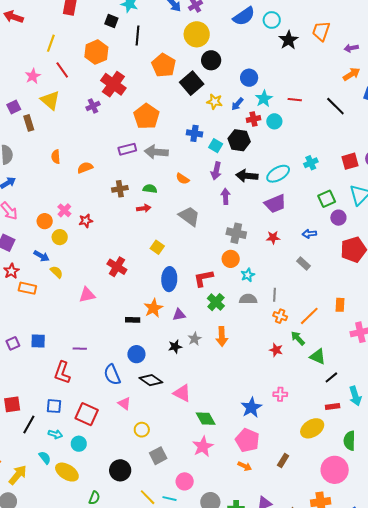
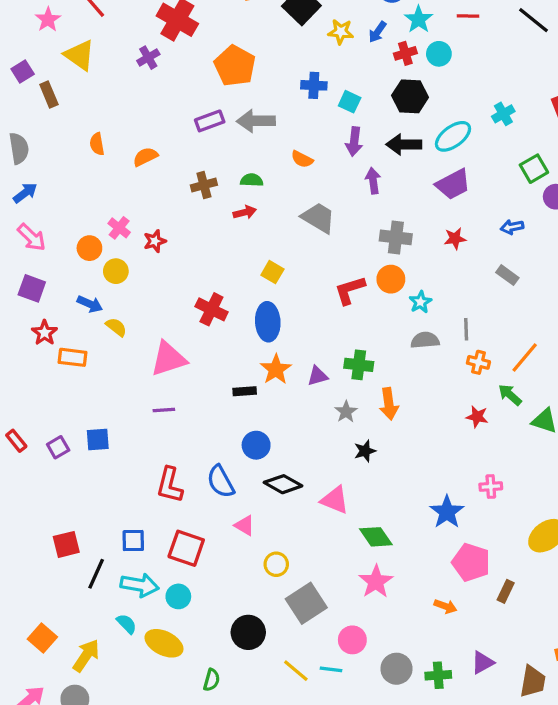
black hexagon: (239, 140) -> (410, 96), moved
red L-shape: (203, 278) -> (350, 290), moved
blue ellipse: (169, 279) -> (268, 322), moved
pink triangle: (87, 295) -> (168, 359), size x1.4
green cross: (216, 302) -> (359, 365), moved, turned -30
black star: (175, 347) -> (365, 451), moved
purple line: (80, 349) -> (164, 410), moved
red L-shape: (62, 373) -> (170, 485), moved
cyan arrow: (55, 434) -> (140, 585), size x1.6
pink pentagon: (247, 440) -> (471, 562), moved
gray square: (158, 456) -> (306, 603), size x1.4

